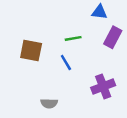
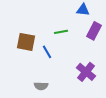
blue line: (66, 62) -> (47, 52), moved
purple cross: (103, 87) -> (86, 72), turned -30

